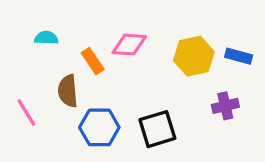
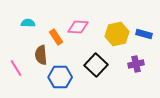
black square: (157, 129) -> (96, 65), moved, turned -30

